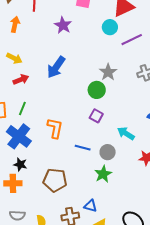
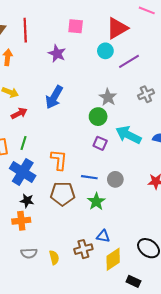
cyan arrow: (126, 133) -> (128, 135), moved, size x1.4
green star: (103, 174) -> (96, 202), moved
brown pentagon: (55, 180) -> (63, 194), moved

